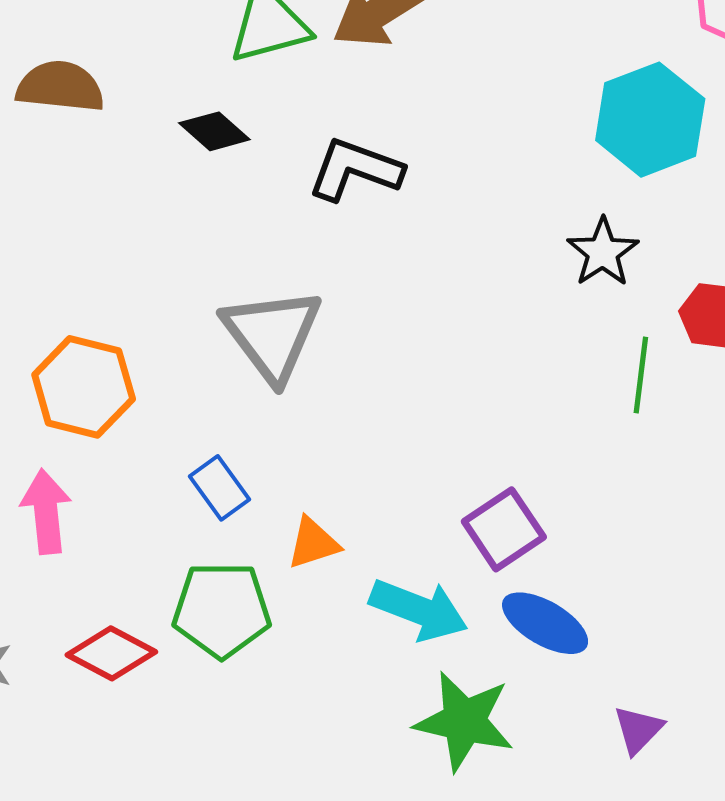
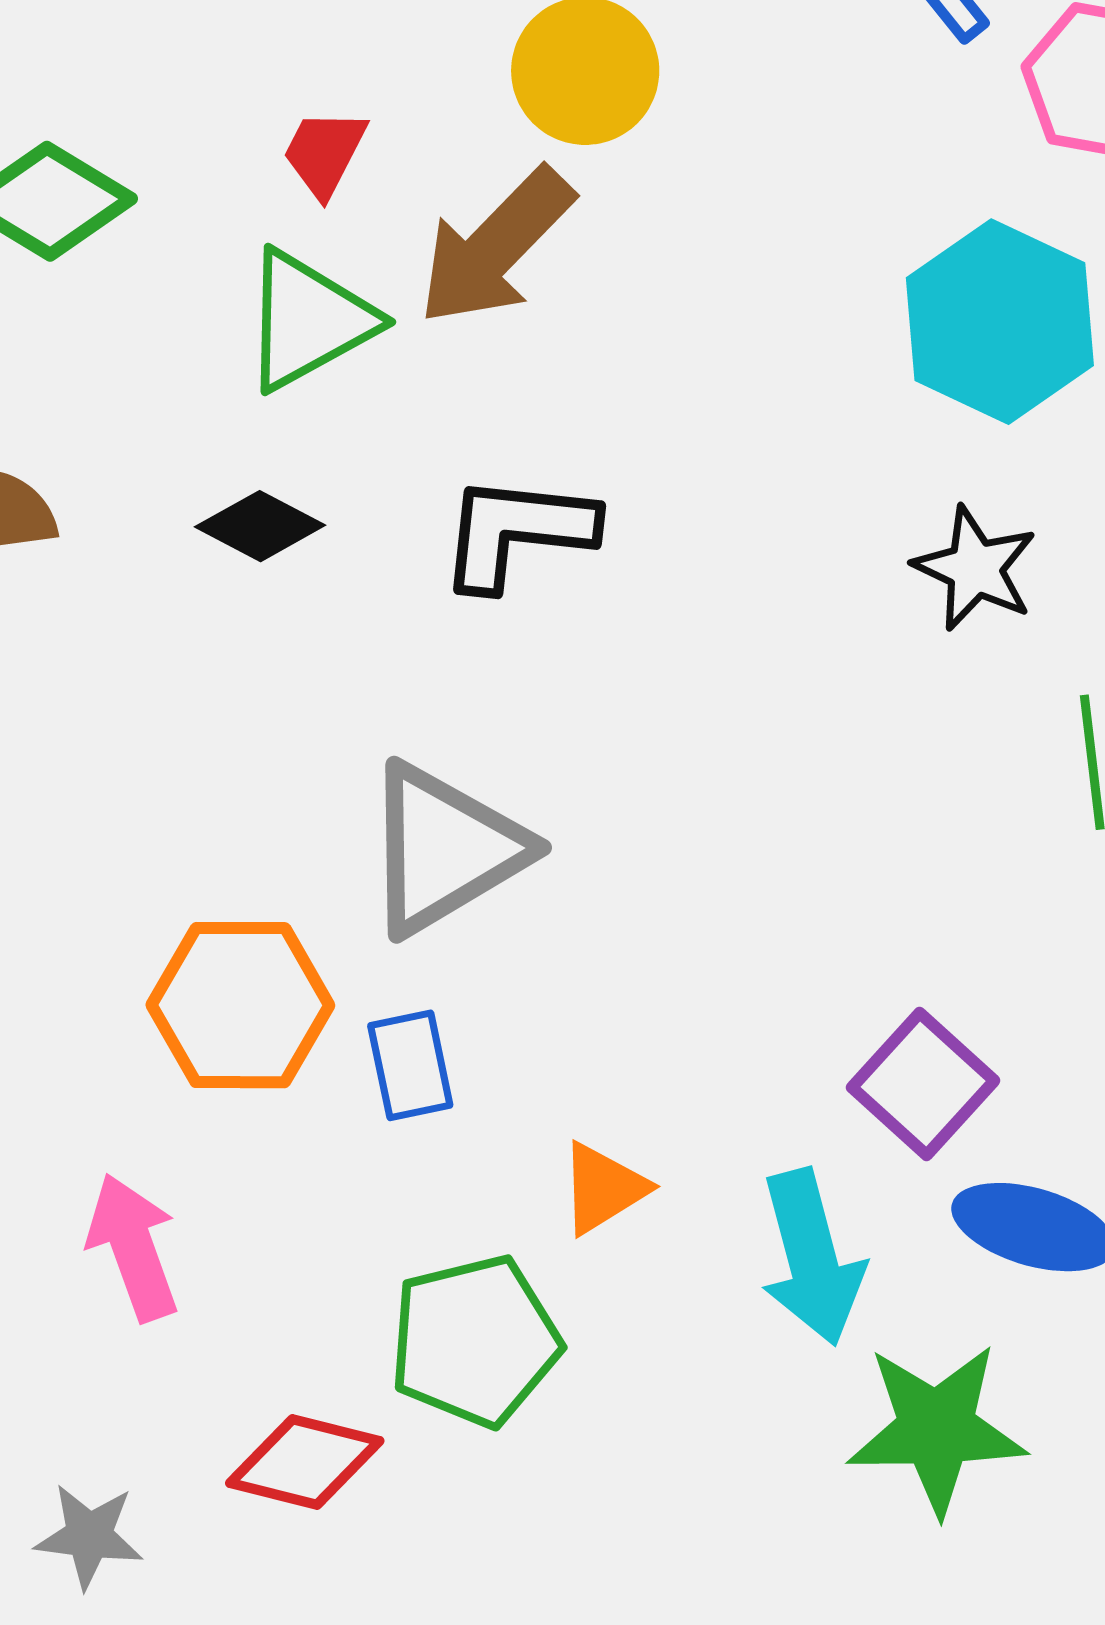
gray triangle: (272, 335) -> (445, 849), turned 50
orange hexagon: (84, 387) -> (240, 1005), moved
blue rectangle: (220, 488) -> (410, 1065), moved, turned 38
cyan arrow: (419, 610) -> (812, 1257), turned 68

